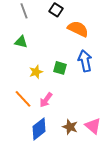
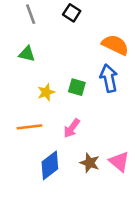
orange semicircle: (78, 29) -> (115, 45), moved
orange line: (23, 99) -> (29, 127), turned -54
pink arrow: (46, 100) -> (72, 128), moved

